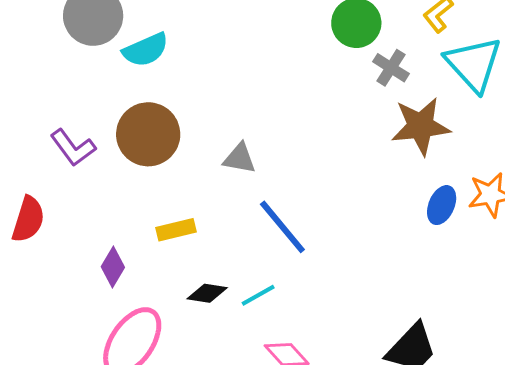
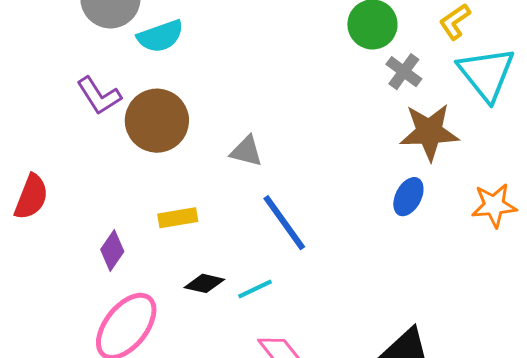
purple L-shape: (73, 148) -> (99, 96), moved
blue ellipse: (442, 205) -> (408, 197), moved

